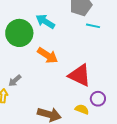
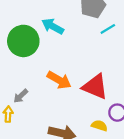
cyan line: (93, 26) -> (108, 29), turned -40
orange arrow: (48, 55) -> (59, 80), moved

